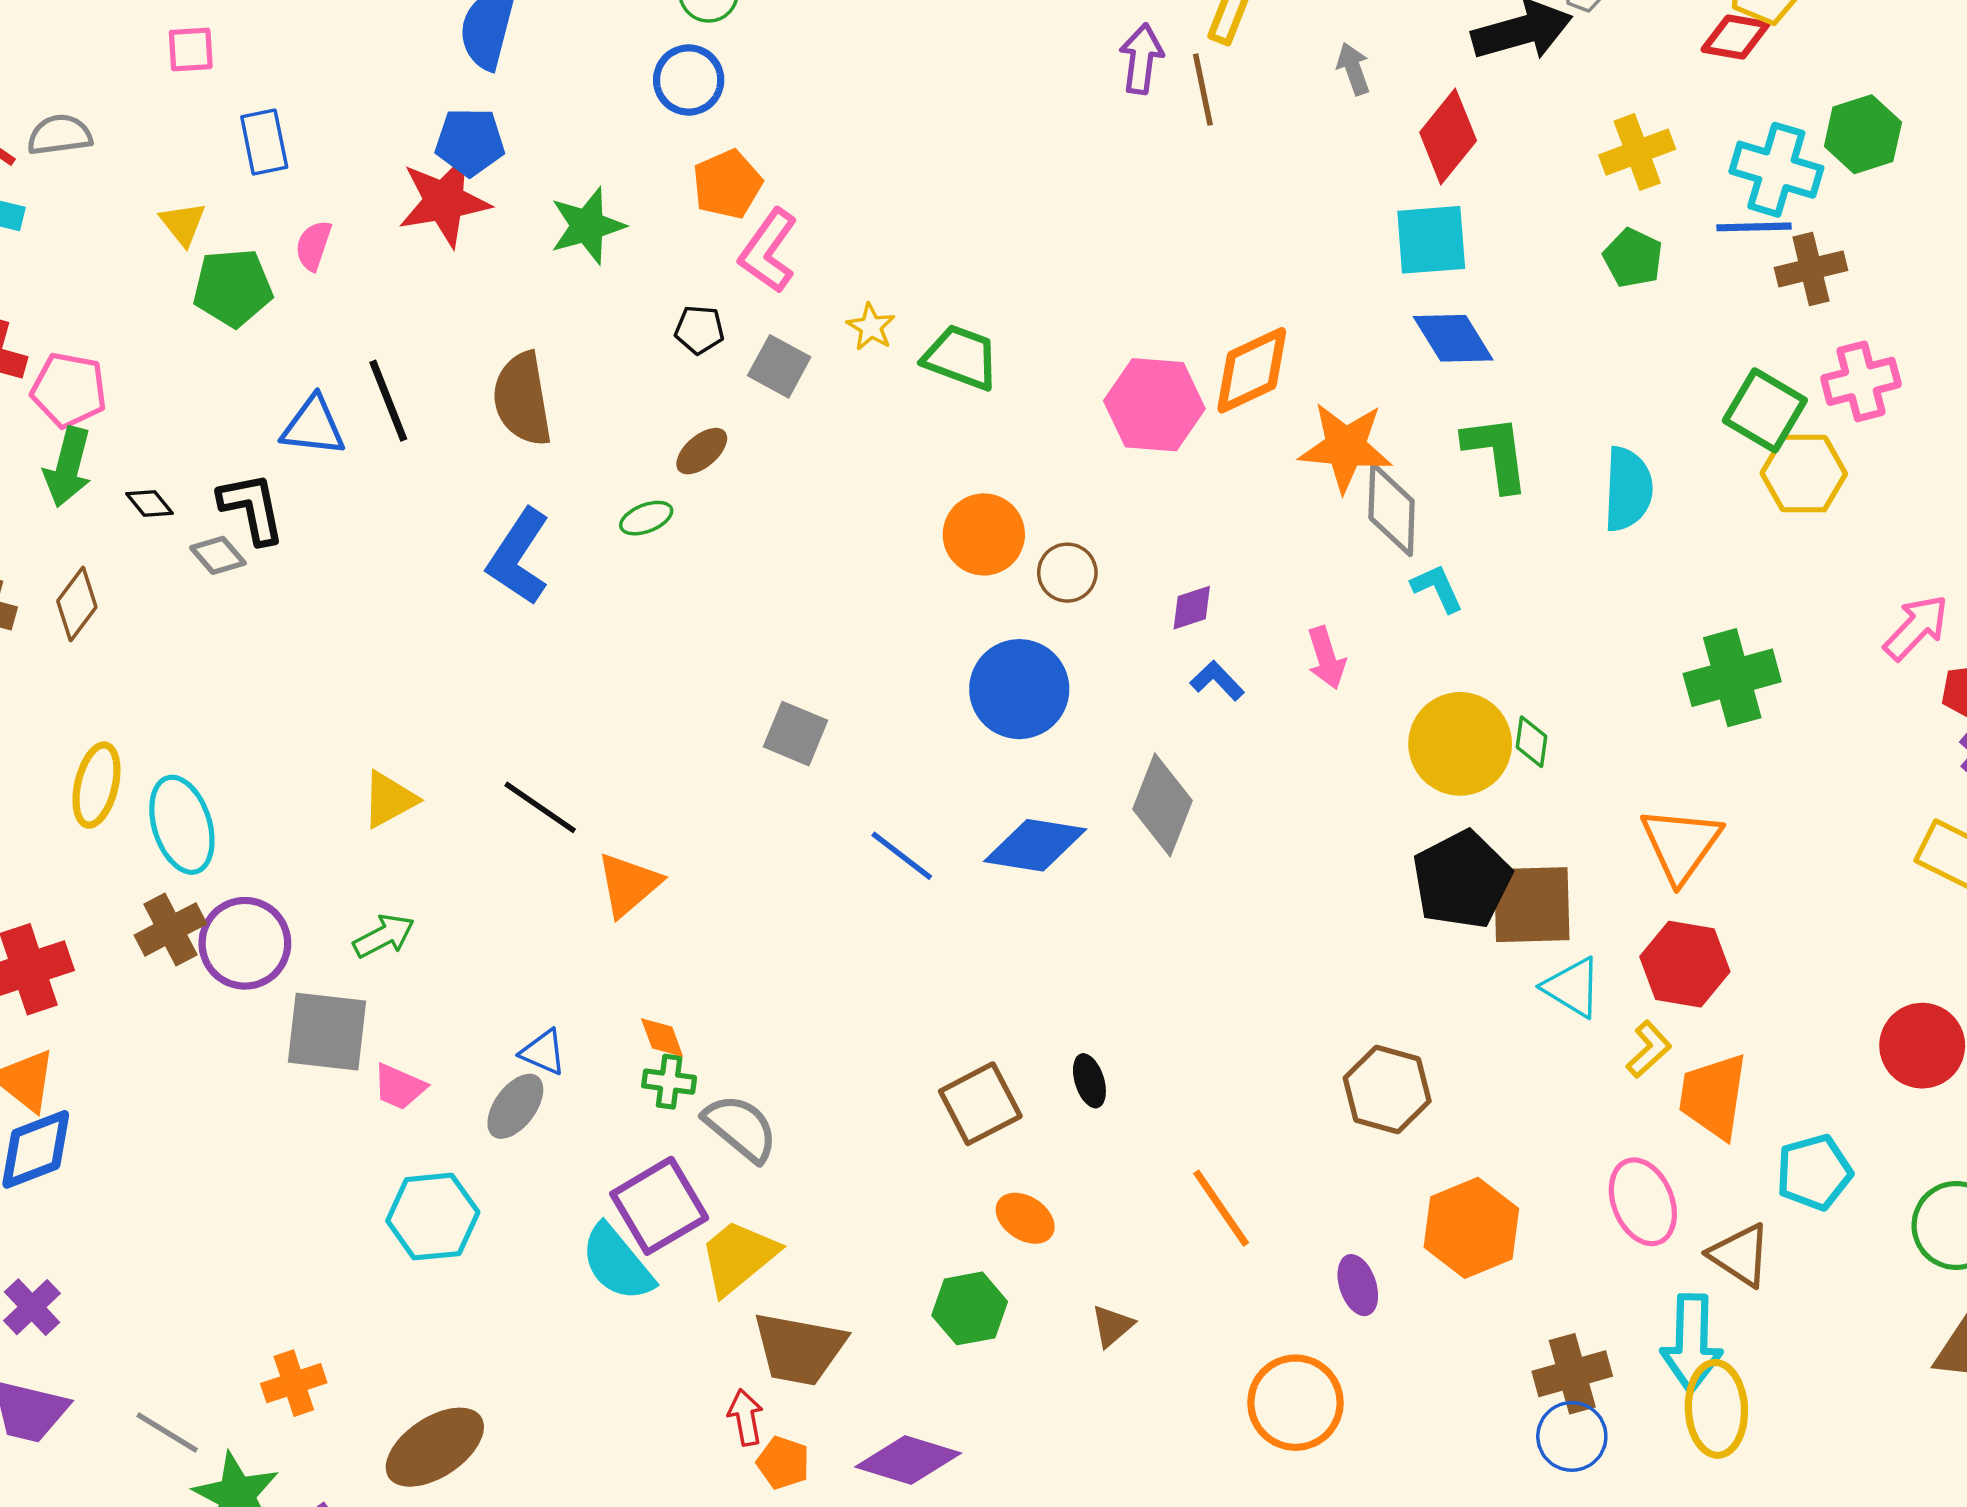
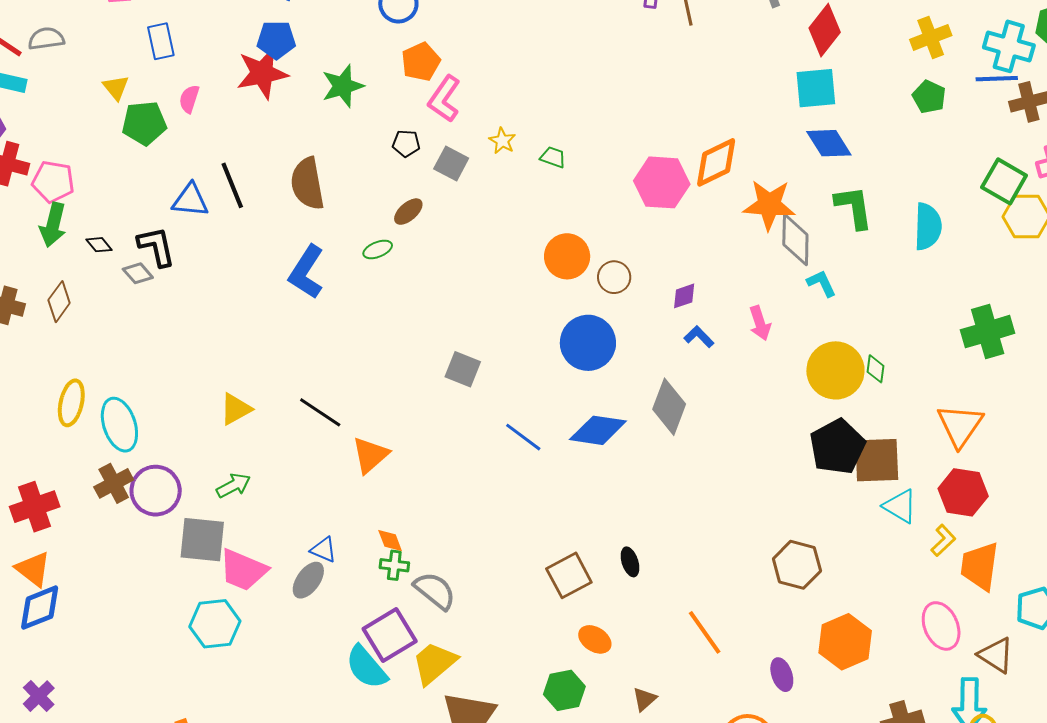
green trapezoid: (961, 357) -> (553, 157), size x0.6
pink trapezoid: (399, 1087) -> (243, 570), size x1.6
cyan hexagon: (433, 1217) -> (215, 624), moved

